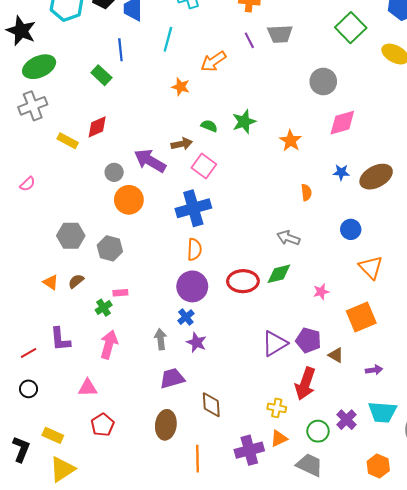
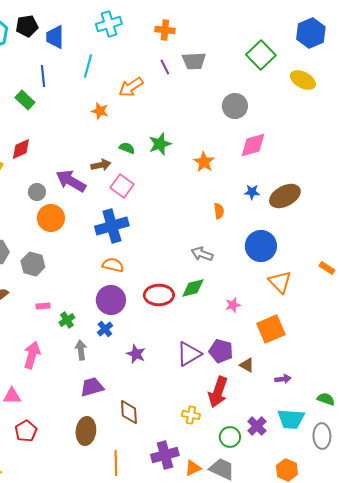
blue circle: (351, 229) -> (261, 246), size x1.6
orange semicircle: (194, 249) -> (113, 265), turned -80
green cross: (104, 308) -> (67, 320), moved
purple star: (196, 342) -> (136, 354), moved
orange triangle: (279, 439) -> (193, 468), moved

